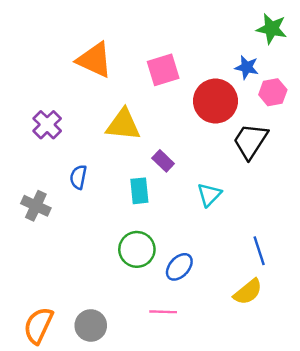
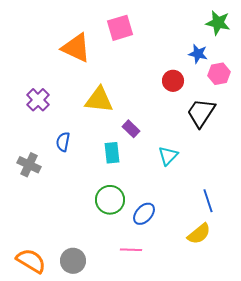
pink square: (163, 70) -> (120, 28), moved
red circle: (215, 101) -> (173, 81), size x0.6
orange semicircle: (38, 325) -> (31, 261), turned 96

